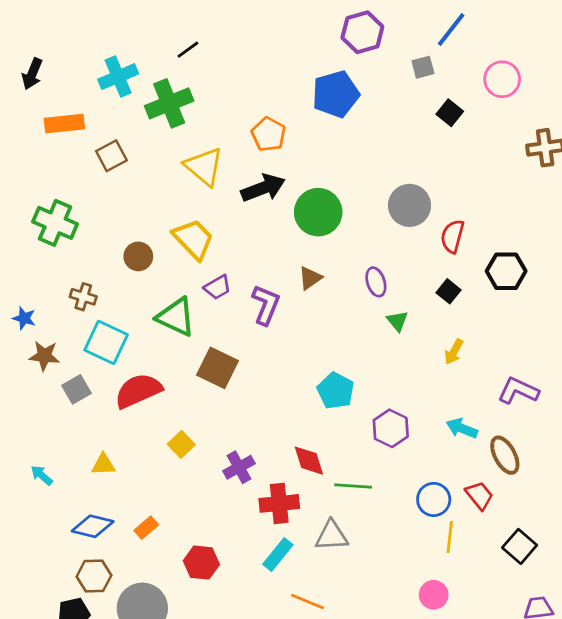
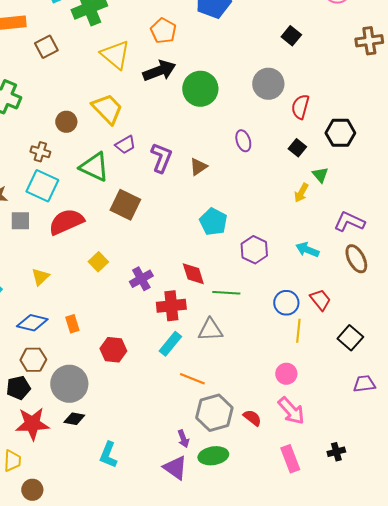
black square: (450, 113) -> (291, 36), moved
brown triangle: (310, 278) -> (198, 167), moved
brown cross: (83, 297) -> (40, 152), moved
green triangle: (397, 321) -> (320, 175), moved
gray square: (77, 389) -> (20, 221), turned 30
brown ellipse: (505, 455) -> (356, 259), moved
yellow triangle: (103, 465) -> (40, 277), turned -42
orange rectangle: (146, 528) -> (72, 324), turned -66

